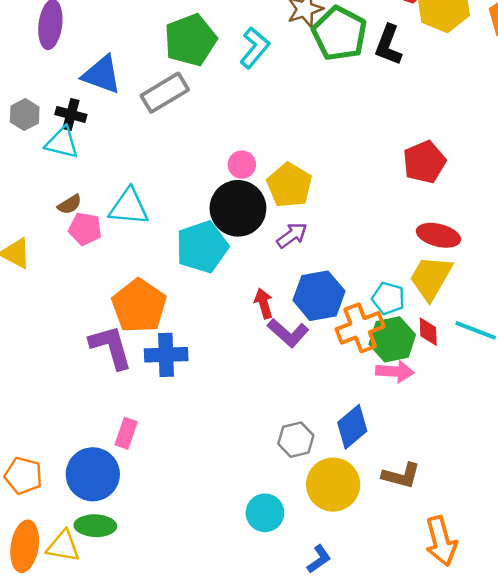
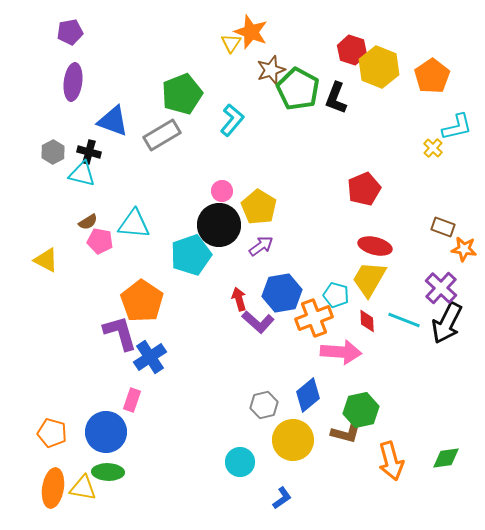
cyan L-shape: (255, 48) -> (232, 120), moved
green hexagon: (392, 339) -> (361, 410), moved
blue cross: (166, 355) -> (150, 357), moved, turned -32
pink arrow: (395, 371) -> (341, 352), size x1.4
orange arrow: (441, 541) -> (391, 461), moved

